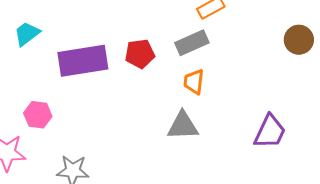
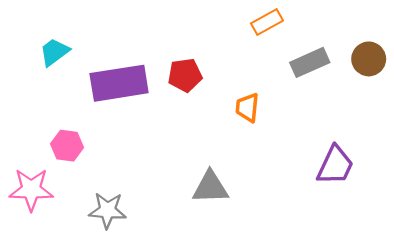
gray rectangle: (192, 43) -> (310, 62), moved
gray triangle: (183, 126) -> (210, 187), moved

